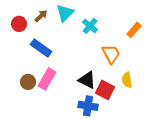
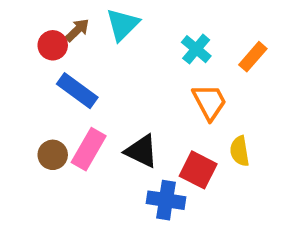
red circle: (19, 24) -> (53, 45), moved
cyan cross: (90, 26) -> (196, 49), moved
black triangle: (87, 80) -> (141, 151), moved

